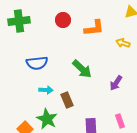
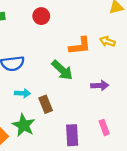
orange L-shape: (94, 28) -> (80, 46), moved
purple arrow: (116, 83) -> (100, 86), turned -126

